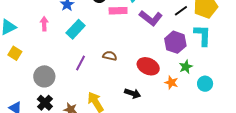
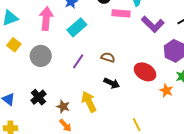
pink arrow: (44, 24) -> (46, 18), size x1.6
gray circle: (44, 76) -> (41, 56), moved
black arrow: (133, 93) -> (112, 83), moved

